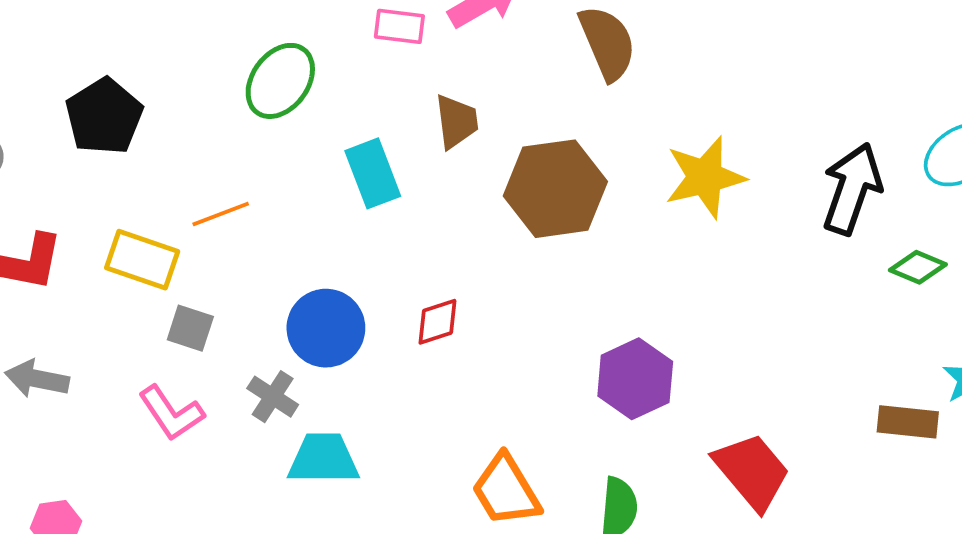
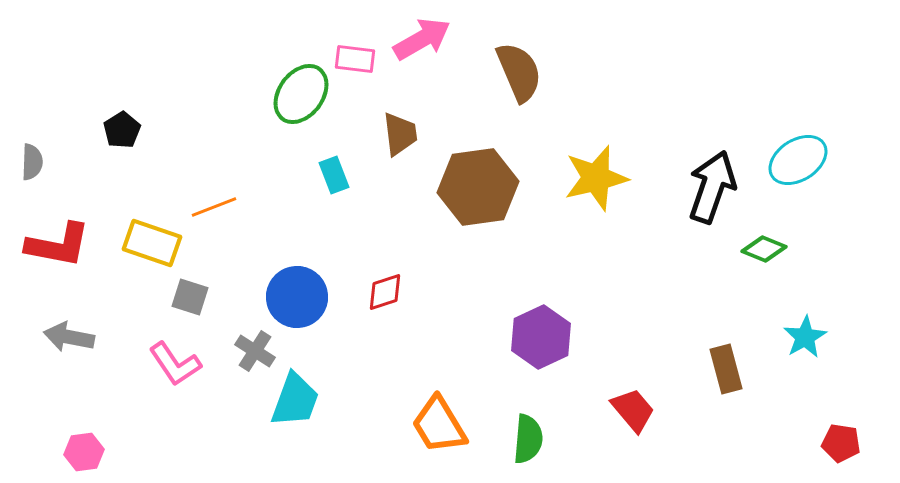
green ellipse: (280, 81) -> (301, 94), moved
black pentagon: (104, 116) -> (122, 130), size x0.6
cyan rectangle: (373, 173) -> (334, 175), size x0.7
brown rectangle: (908, 422) -> (726, 369), moved, turned 69
cyan trapezoid: (323, 459) -> (295, 400), turned 110
red trapezoid: (752, 471) -> (633, 410), size x0.7

